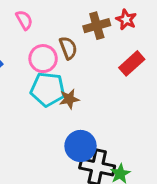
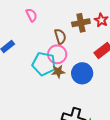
pink circle: (43, 59) -> (57, 54), moved
blue circle: (81, 146) -> (82, 73), moved

